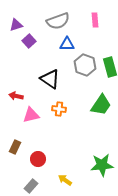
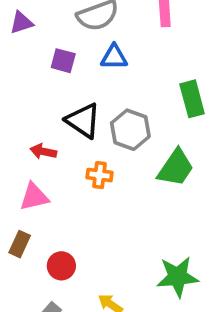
purple square: (29, 41) -> (63, 61), moved, turned -32
gray hexagon: (85, 65) -> (130, 130), moved
red arrow: (16, 96) -> (43, 151), moved
pink triangle: (31, 115) -> (34, 197), moved

